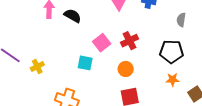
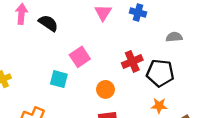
gray semicircle: (181, 20) -> (174, 37), turned 72
red cross: (130, 41) -> (132, 61), moved

